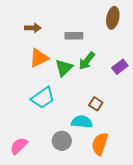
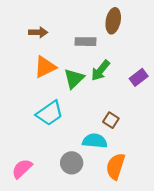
brown ellipse: (113, 18) -> (113, 21), moved

